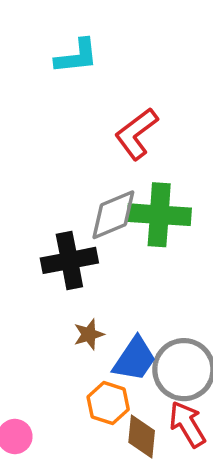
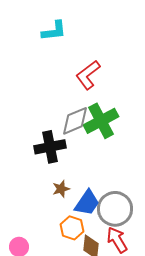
green cross: (159, 215) -> (101, 121), turned -32

